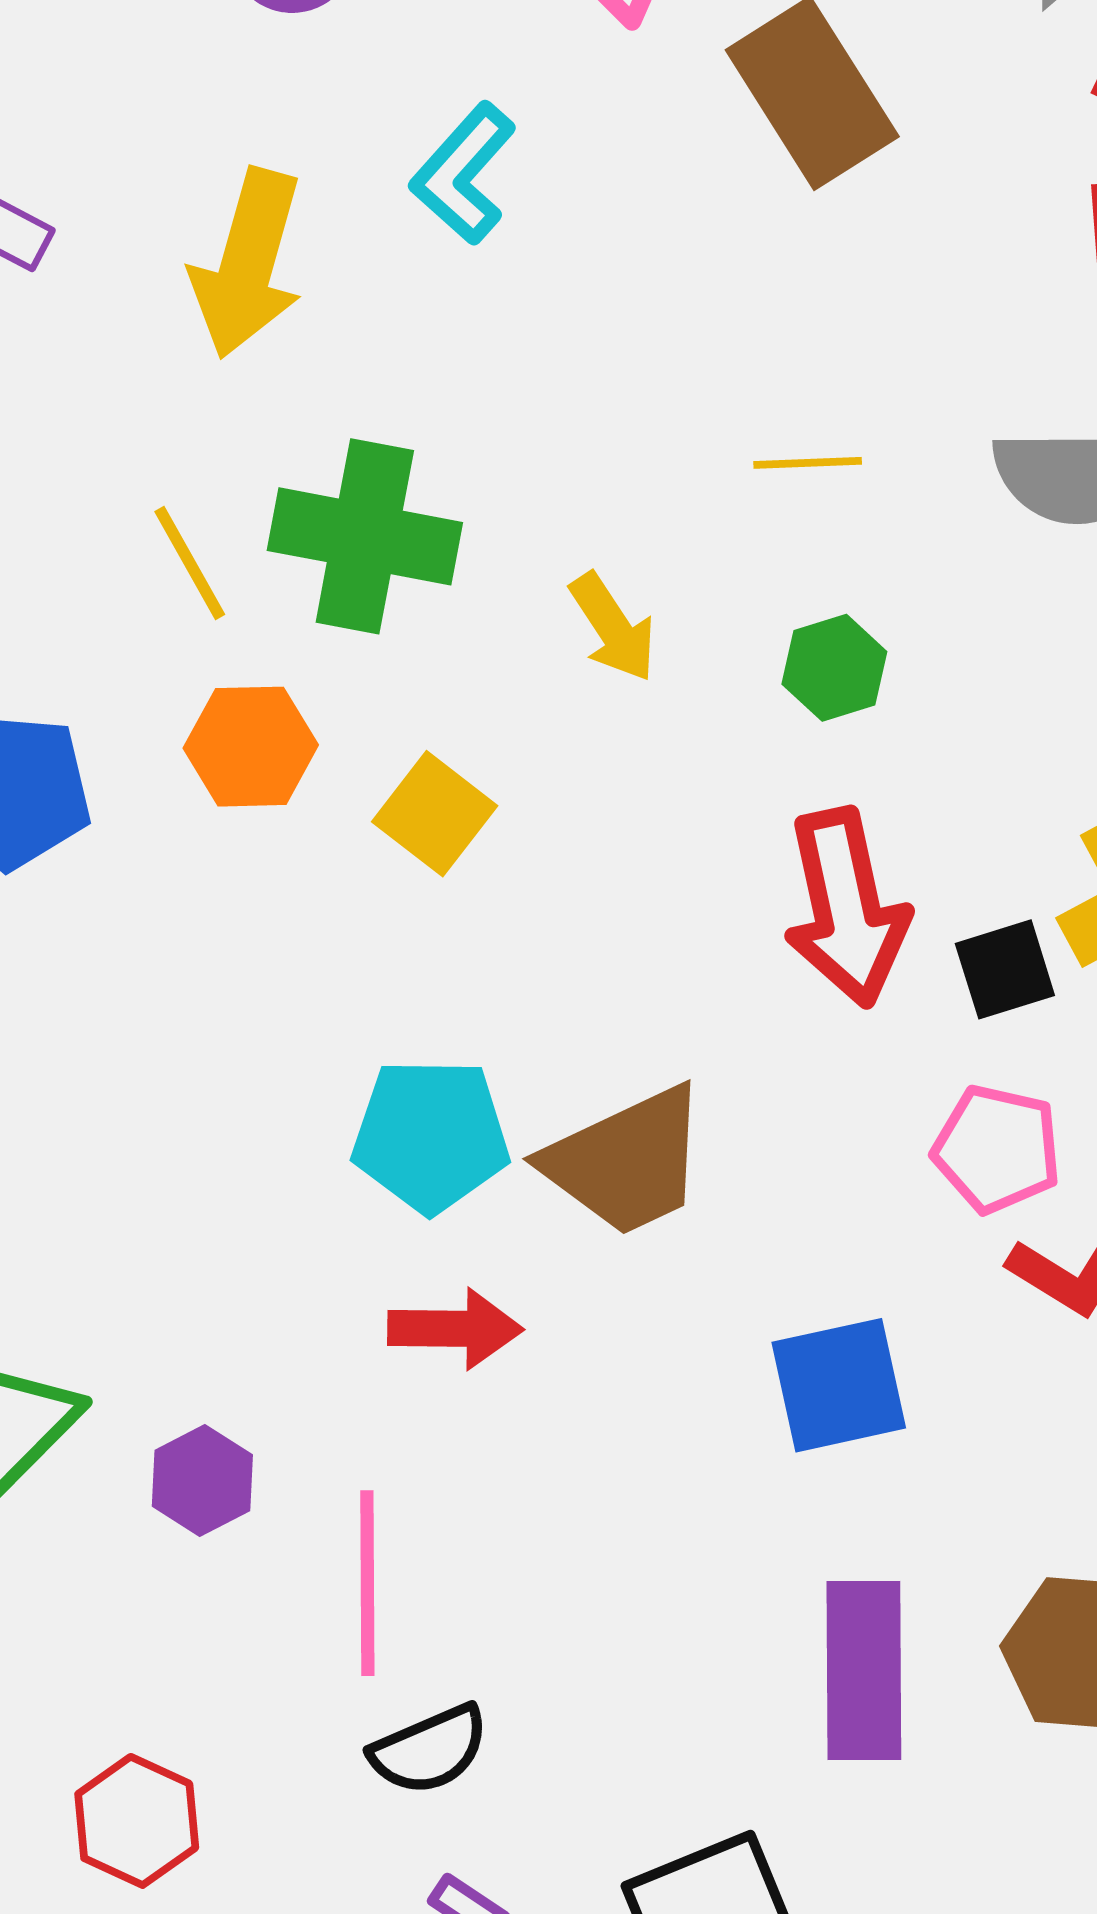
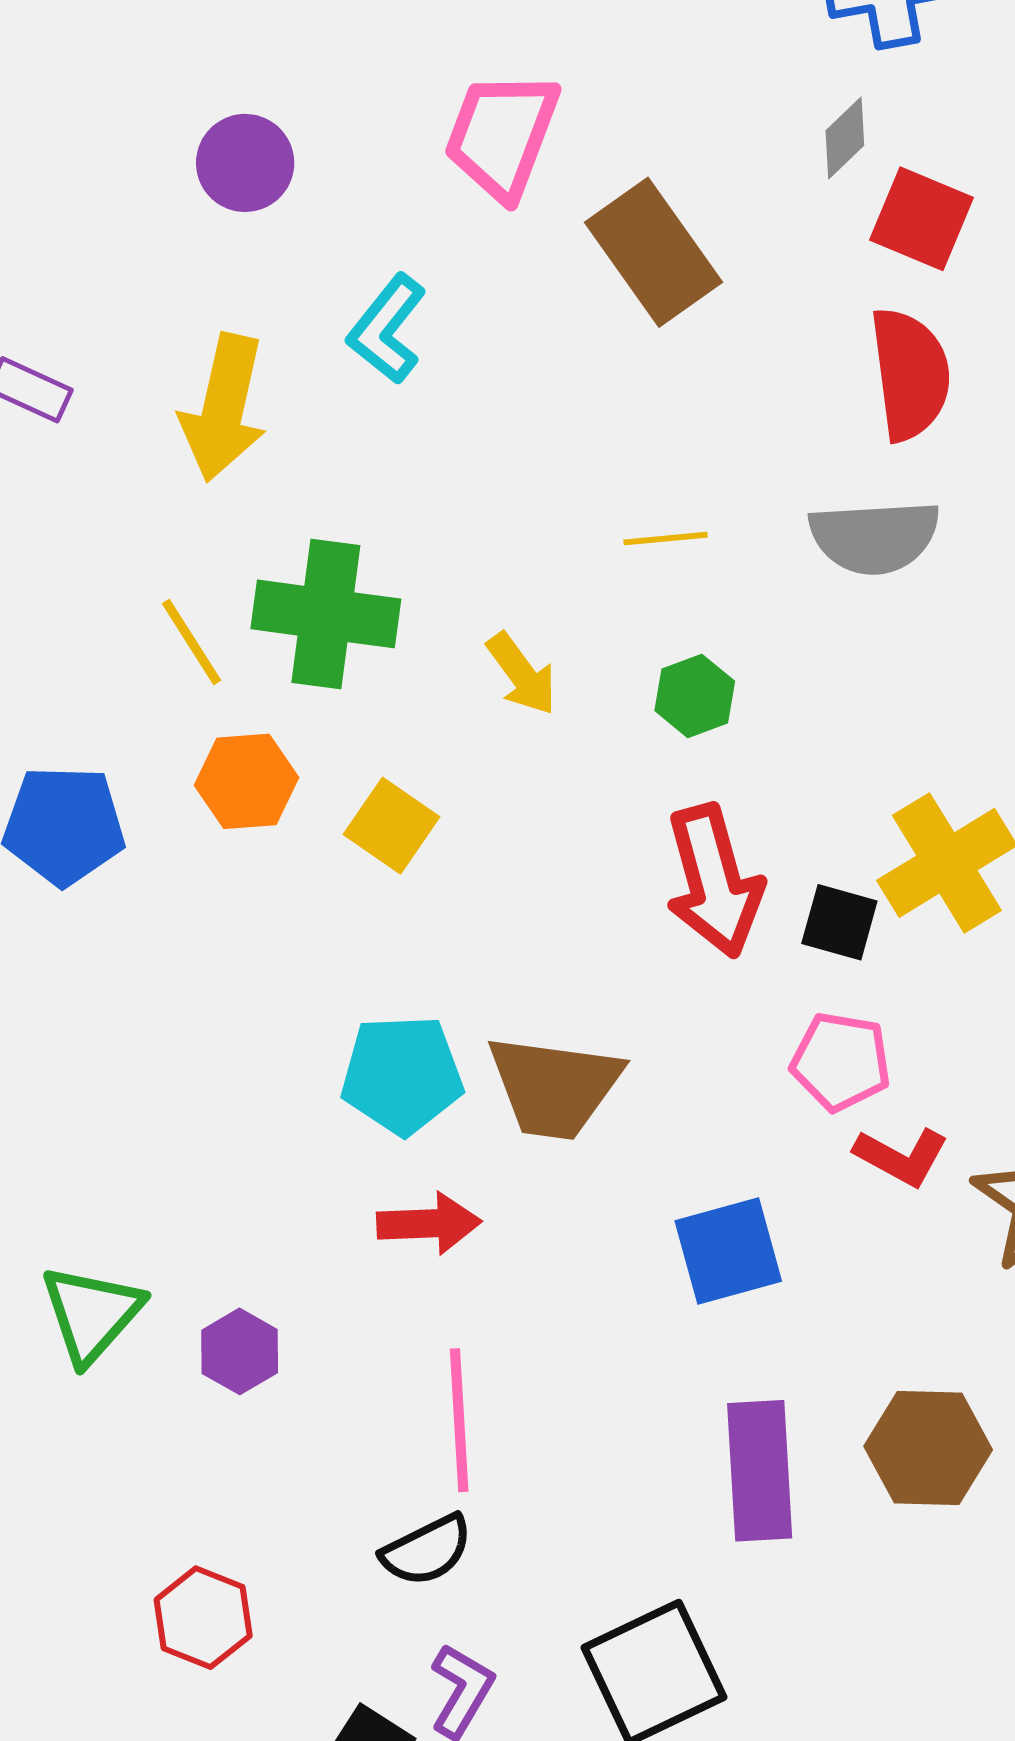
black square: (1005, 969) -> (839, 922), turned 36
brown trapezoid: (626, 1161) -> (554, 1087), turned 36
pink line: (367, 1583) -> (459, 1420), moved

